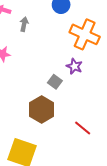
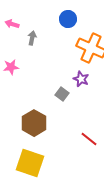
brown hexagon: (42, 109) -> (34, 123), moved

